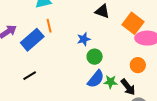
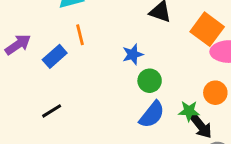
blue rectangle: (32, 40) -> (55, 56), size x0.7
green star: (110, 82) -> (189, 111), moved

